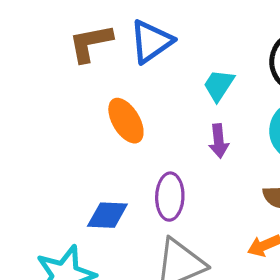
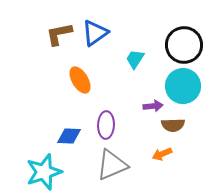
purple arrow: (219, 141) -> (153, 106), moved, turned -90

